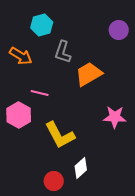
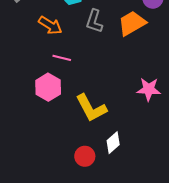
orange trapezoid: (89, 74) -> (132, 23), moved
pink line: (40, 93) -> (62, 58), moved

